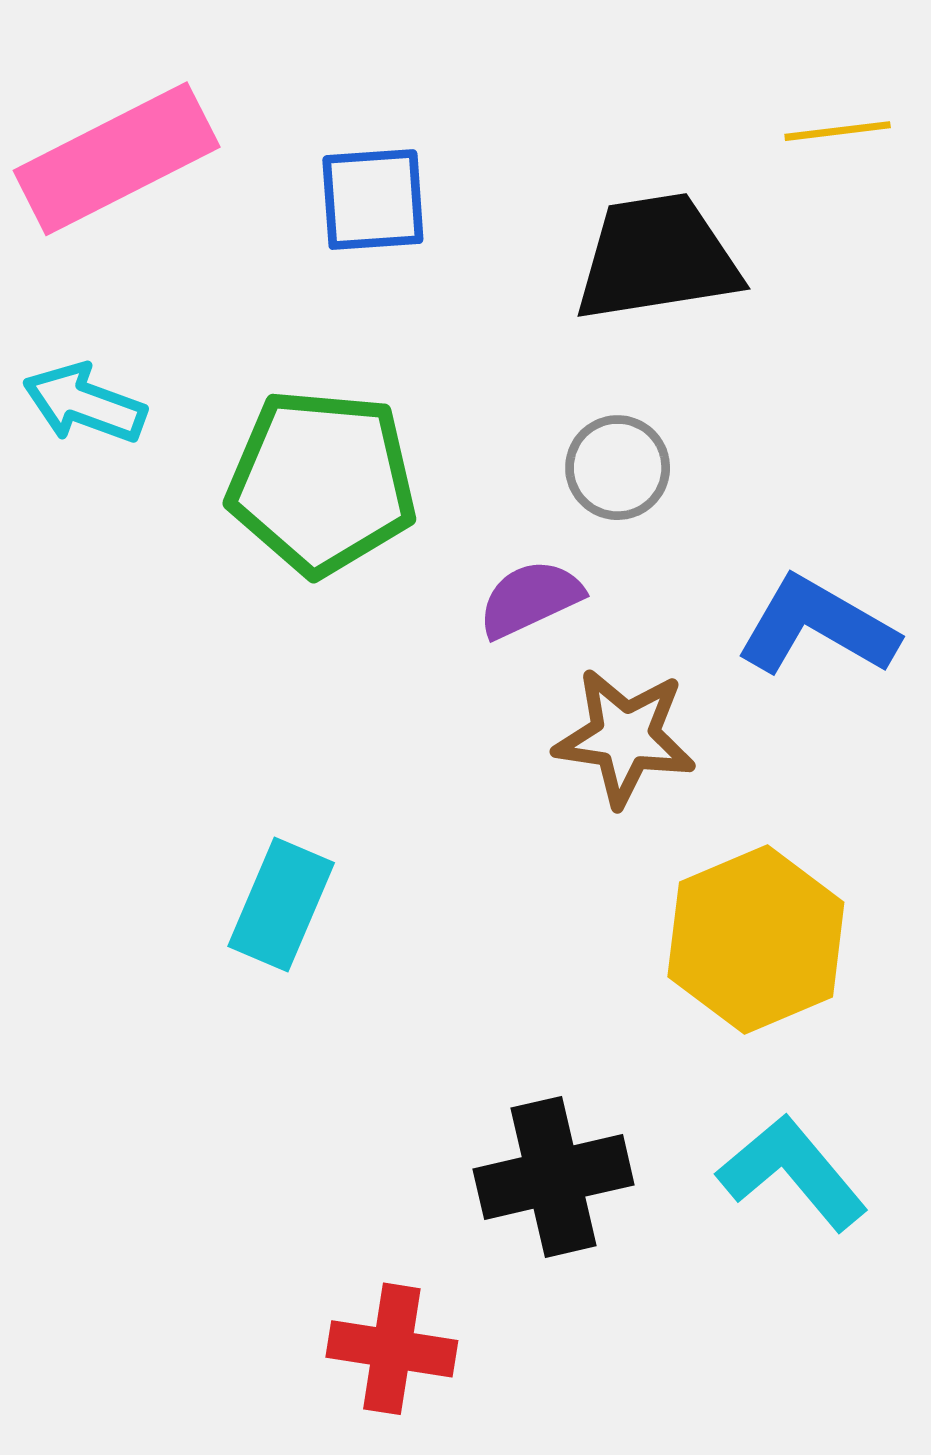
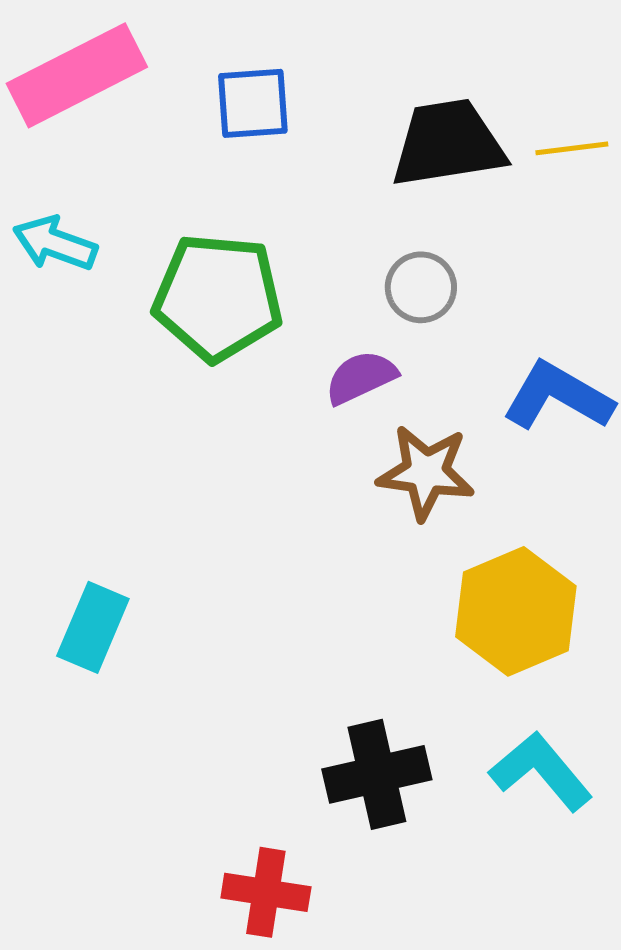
yellow line: (838, 131) -> (572, 148), moved
cyan rectangle: (281, 905) -> (93, 627), moved

